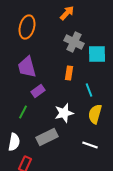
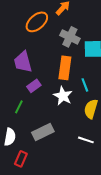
orange ellipse: (27, 27) -> (37, 22), moved, turned 35
orange rectangle: (69, 73) -> (65, 68), size x1.6
white star: (64, 113) -> (63, 96), moved, turned -30

